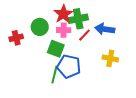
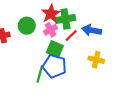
pink cross: (64, 30) -> (50, 30), turned -32
green square: (56, 49) -> (55, 49), moved

